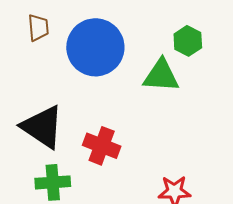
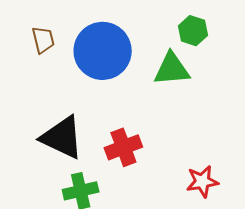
red cross: (102, 146) -> (123, 147), turned -33

